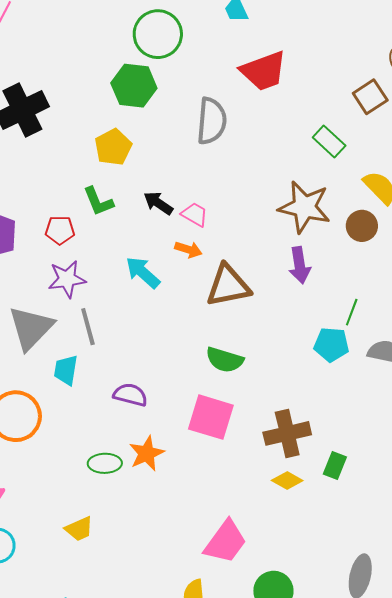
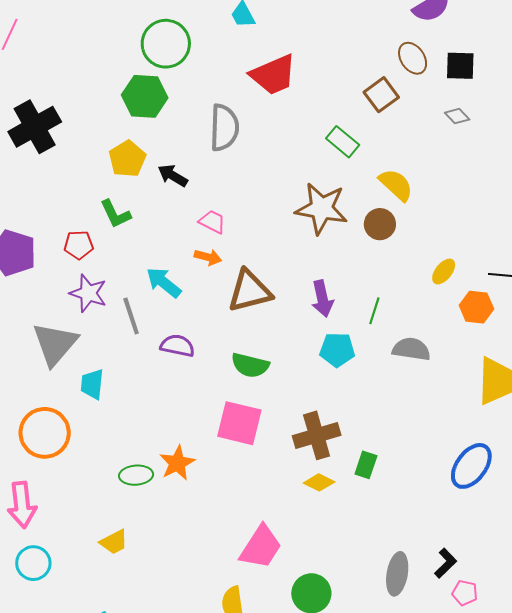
black arrow: (158, 203) -> (173, 176), moved
purple arrow: (300, 265) -> (322, 299), moved
purple star: (67, 279) -> (88, 293), turned 30
gray line: (88, 327) -> (131, 316), moved
cyan pentagon: (331, 345) -> (337, 350), moved
purple semicircle: (130, 395) -> (177, 346), moved

